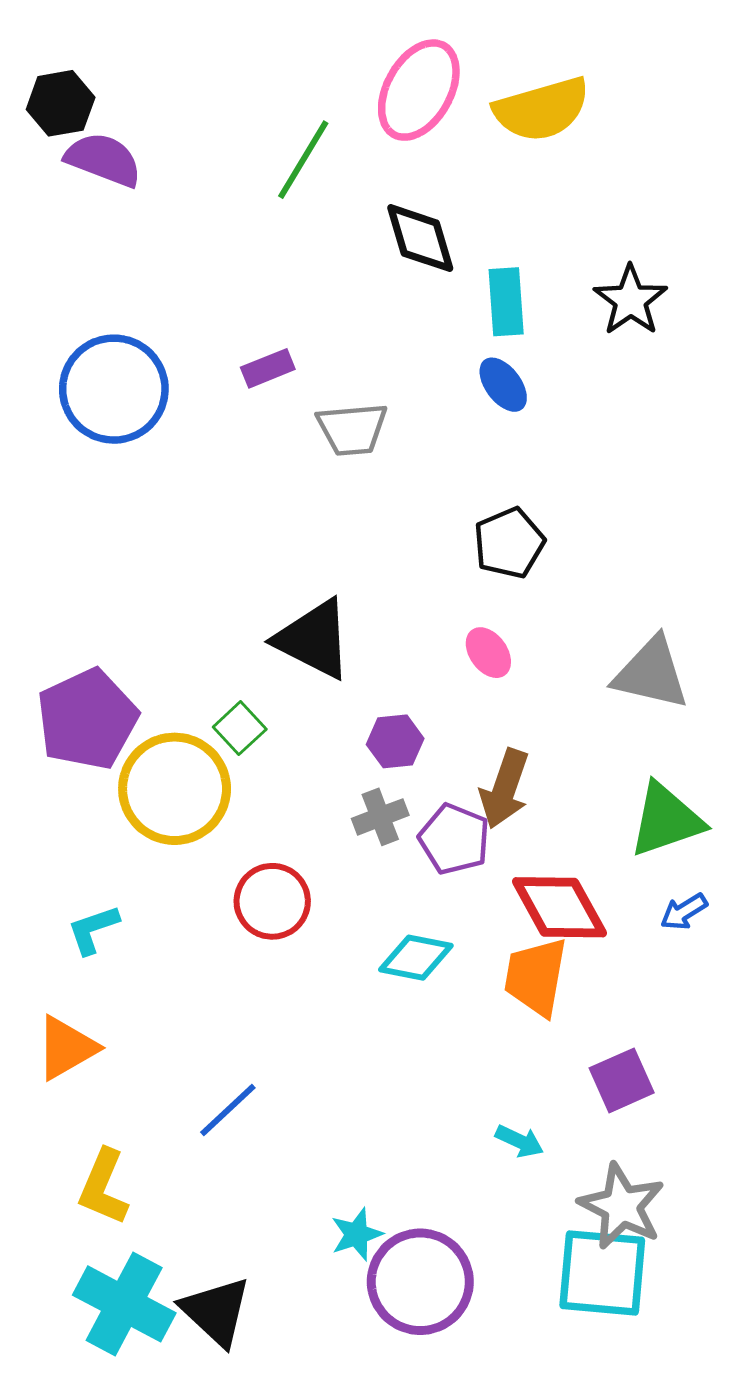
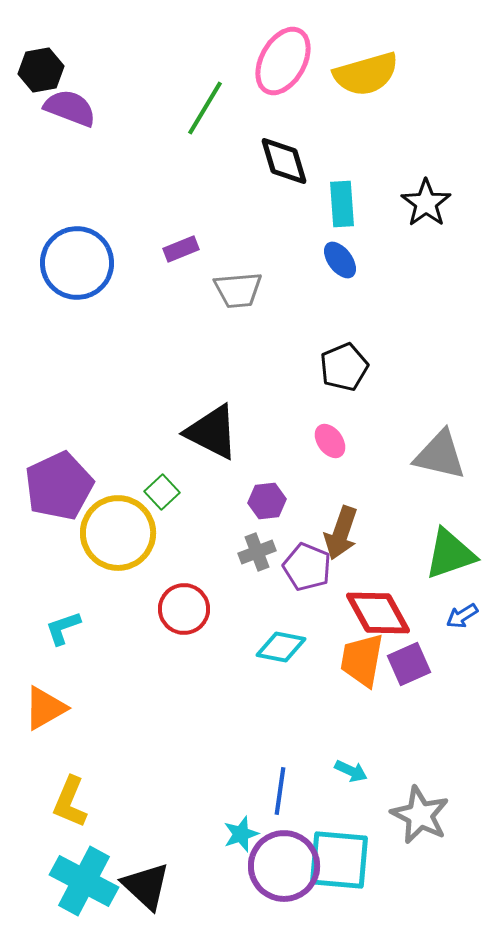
purple square: (622, 1080) -> (409, 664), moved
blue line: (228, 1110) -> (280, 791), moved, turned -39
cyan square: (602, 1273) -> (339, 860), moved

